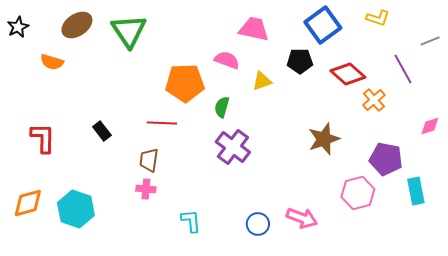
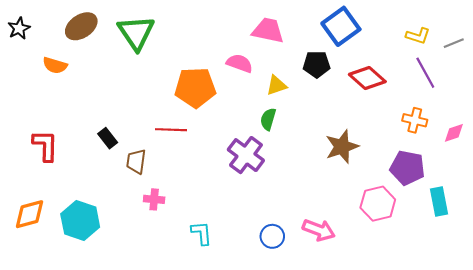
yellow L-shape: (378, 18) -> (418, 36), moved
orange cross: (374, 100) -> (415, 120), moved, turned -35
green semicircle: (222, 107) -> (268, 119), moved
brown trapezoid: (149, 160) -> (136, 161), moved

